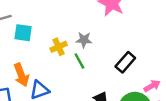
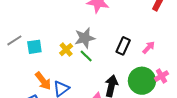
gray star: (84, 40) -> (85, 38), size x1.5
pink arrow: (152, 86) -> (149, 48), moved

